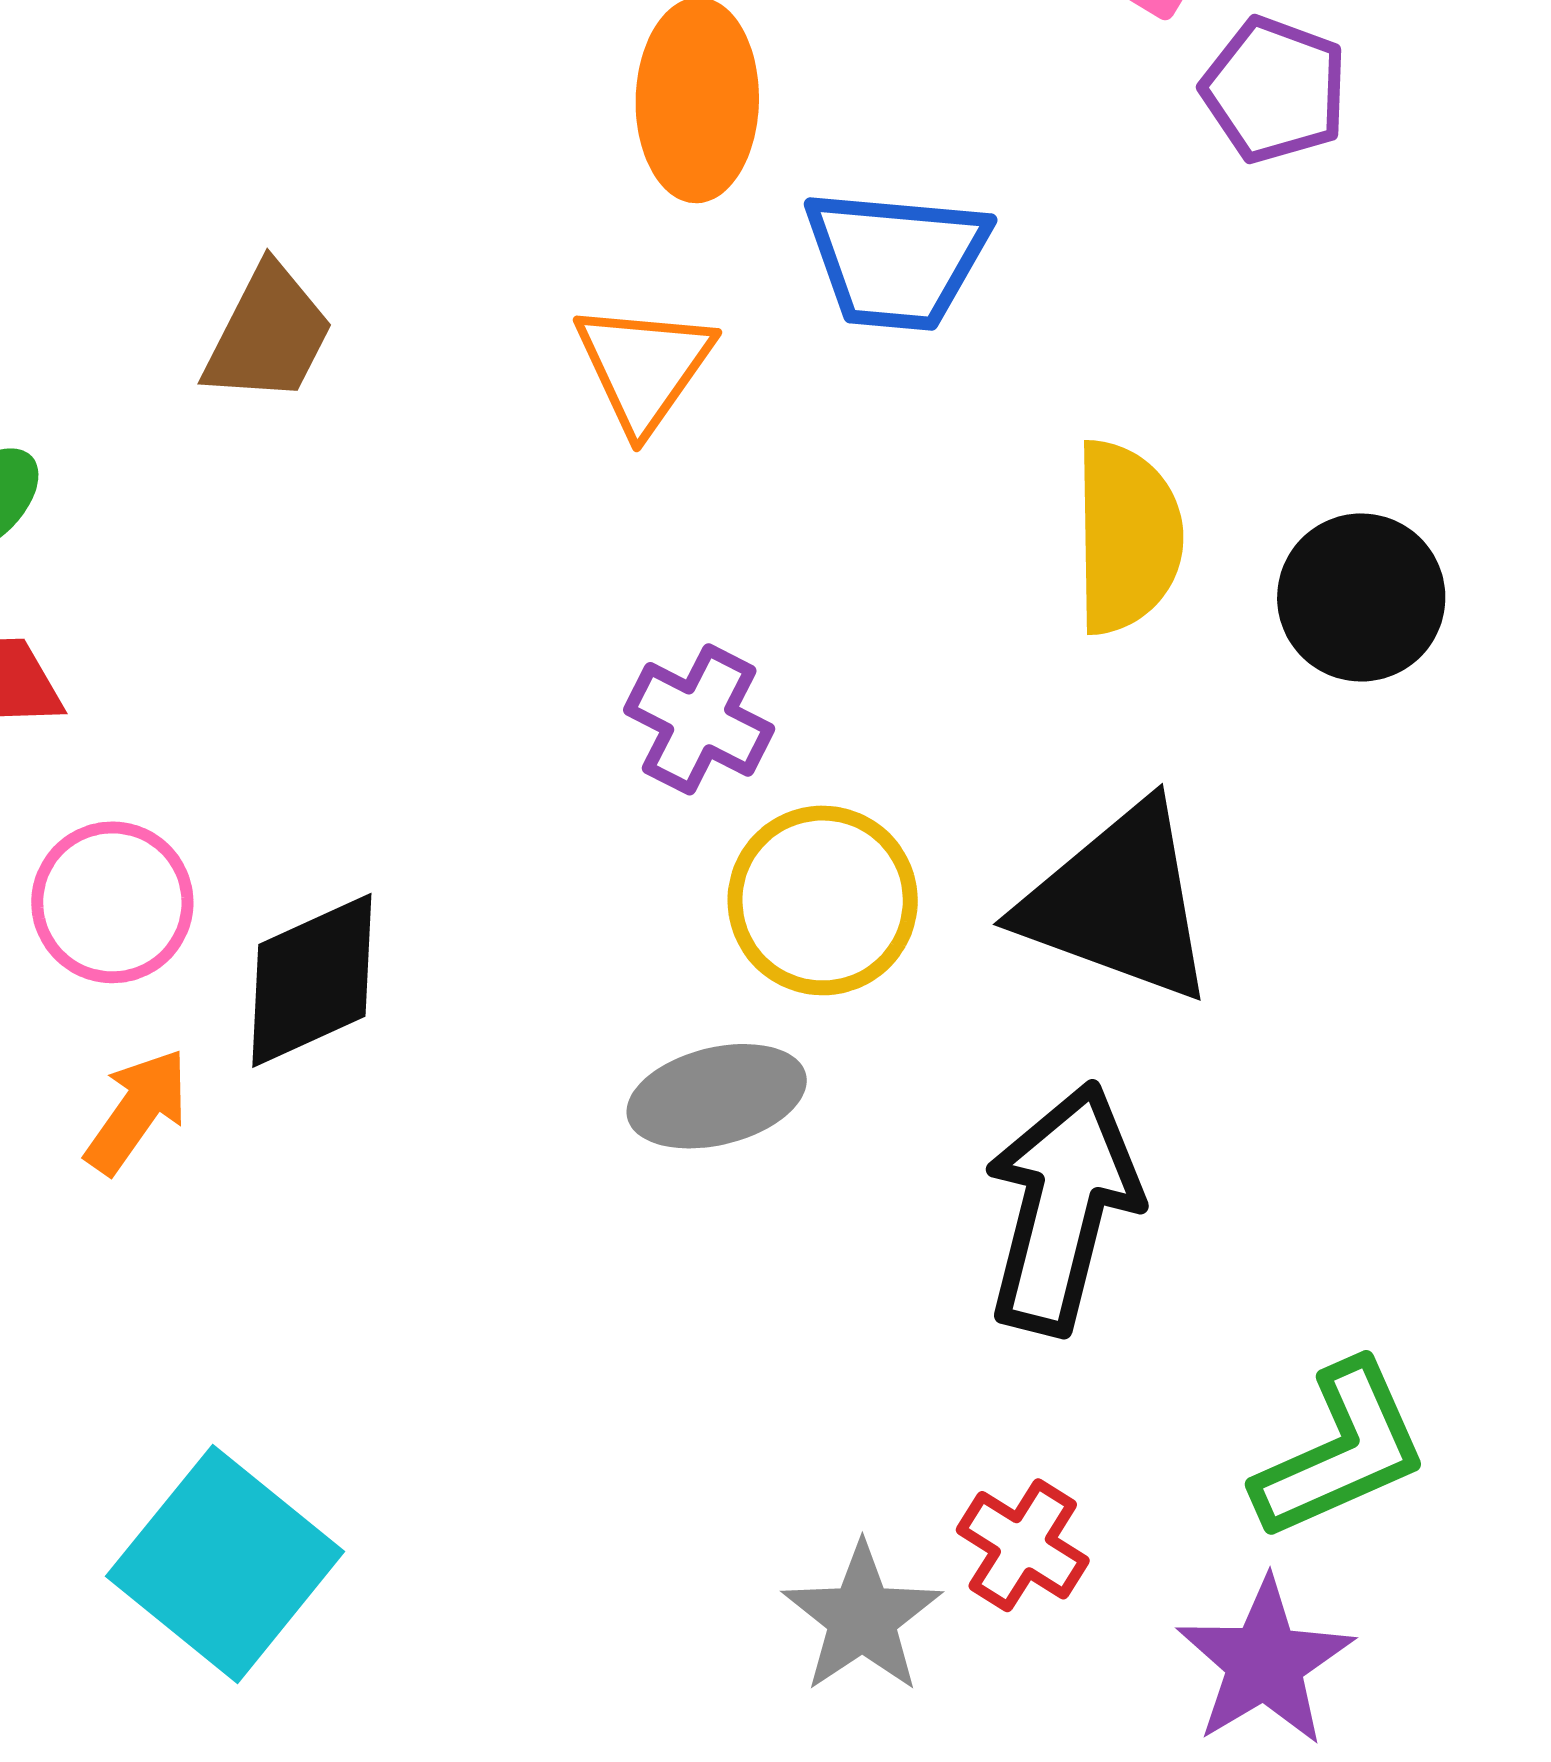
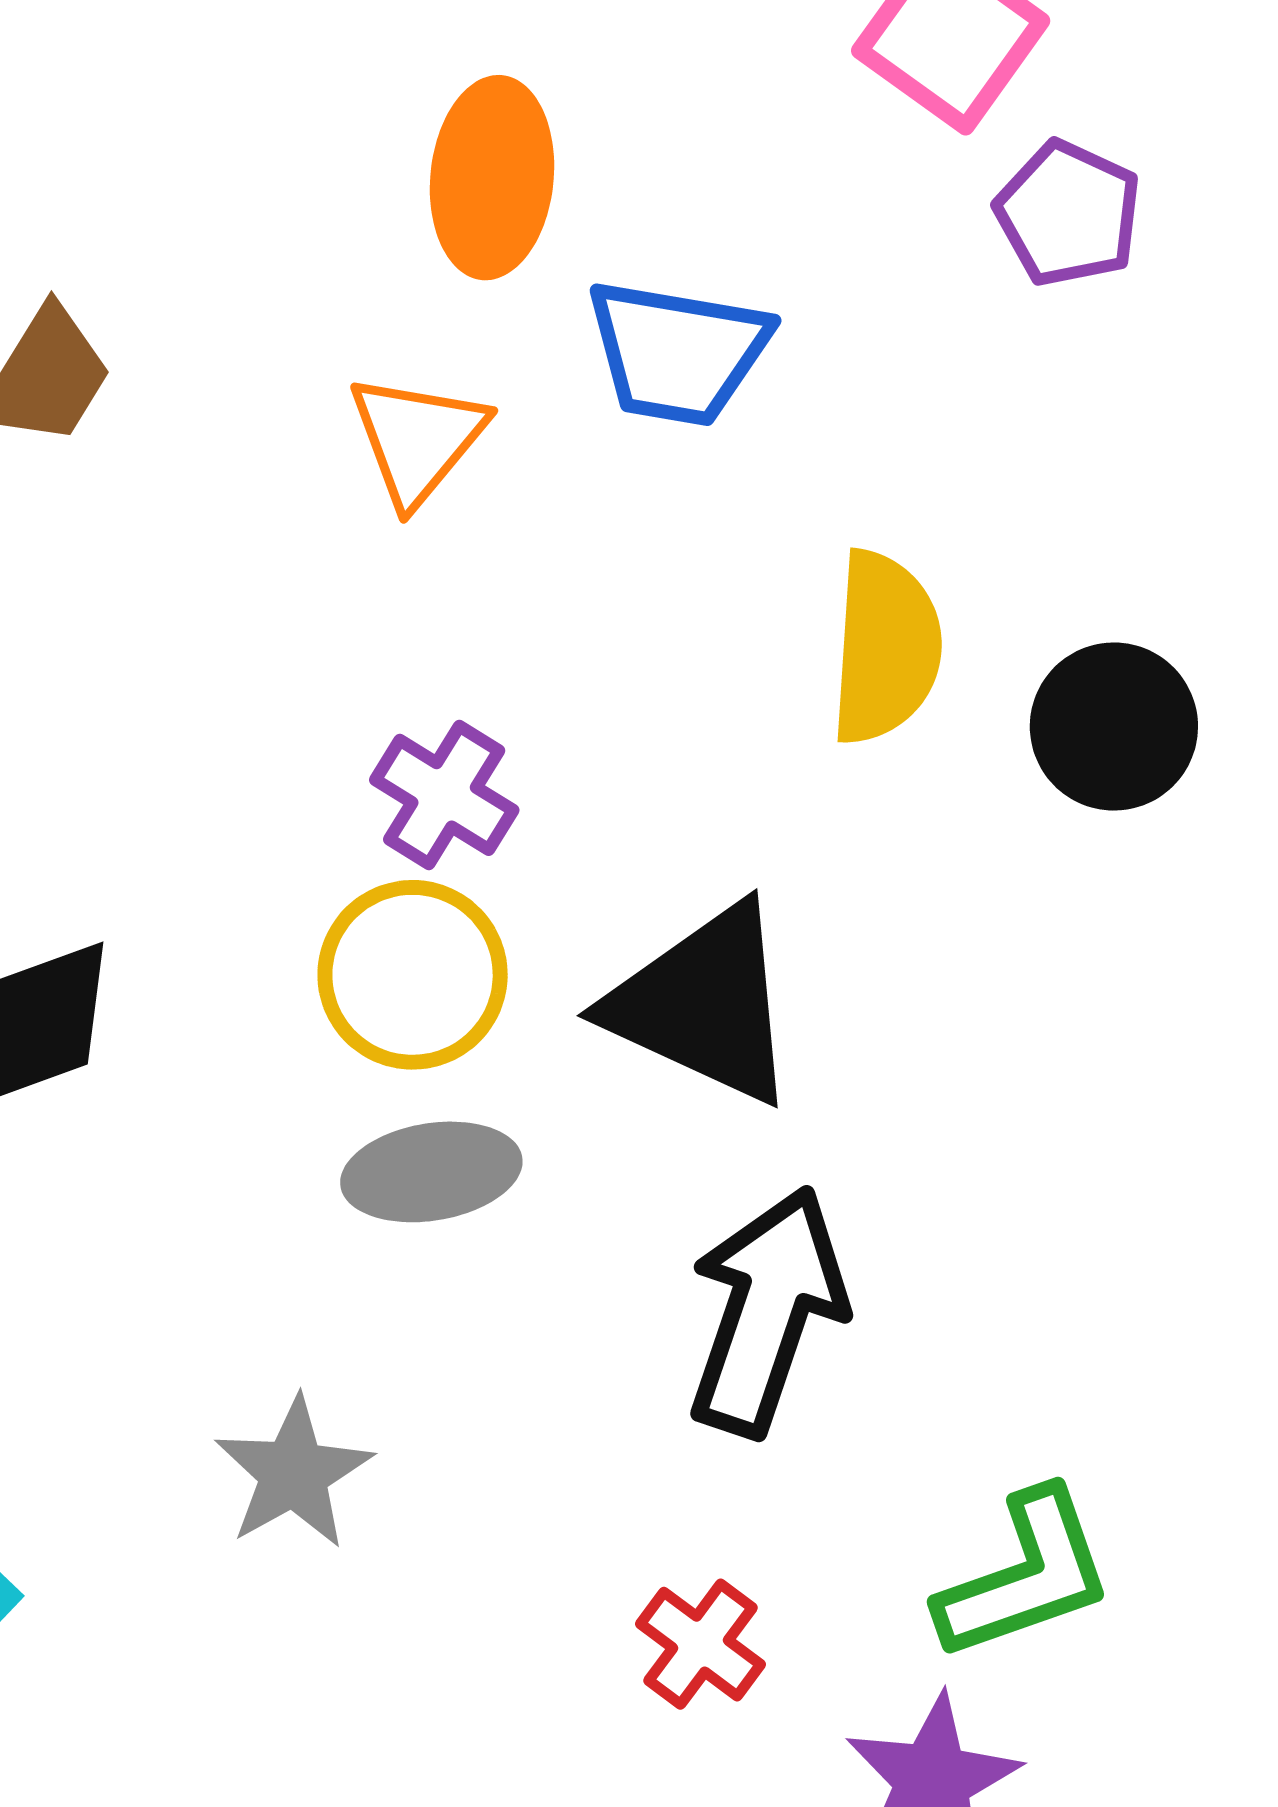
yellow circle: (823, 900) -> (413, 975), moved
black triangle: (1119, 903) -> (704, 1004), moved
gray star: (862, 1618) -> (294, 1473), moved

